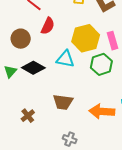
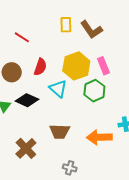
red semicircle: (48, 26) -> (40, 67), moved
cyan triangle: (65, 59) -> (58, 89), turned 36
brown cross: (28, 116) -> (26, 148), size x1.5

